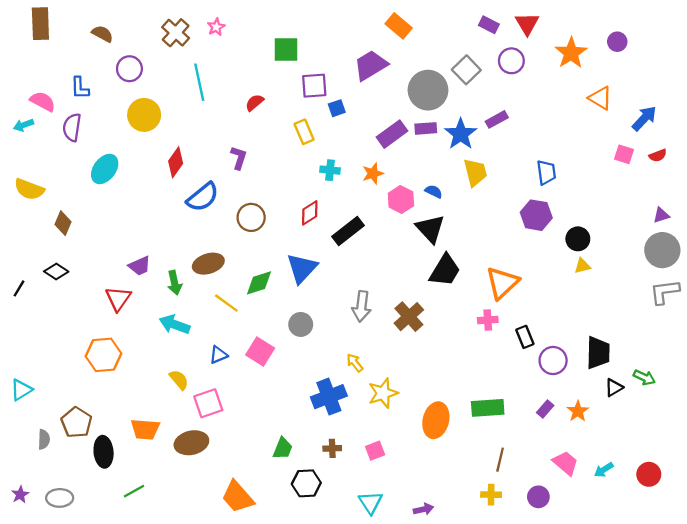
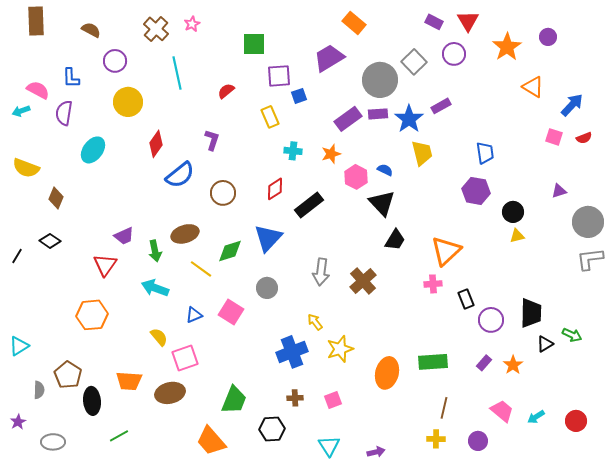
purple triangle: (661, 215) -> (559, 191), moved
black trapezoid: (445, 270) -> (395, 240), size x0.7
green trapezoid: (283, 448) -> (234, 400), moved, size x1.4
purple star: (20, 495) -> (18, 422), moved

